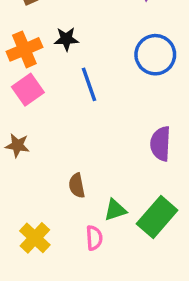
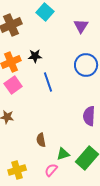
yellow cross: (35, 238) -> (17, 170), turned 30
pink semicircle: (94, 238) -> (51, 170), turned -136

